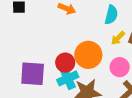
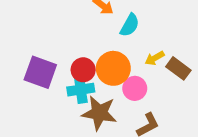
cyan semicircle: (111, 15) -> (130, 25), moved
pink circle: (120, 67) -> (135, 88), moved

